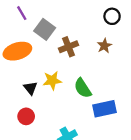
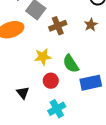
black triangle: (30, 88) -> (23, 93), moved
red circle: (26, 116) -> (51, 81), moved

